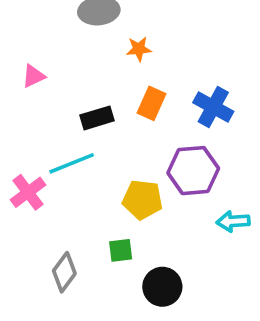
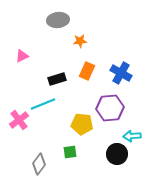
black circle: (162, 287) -> (117, 154), moved

